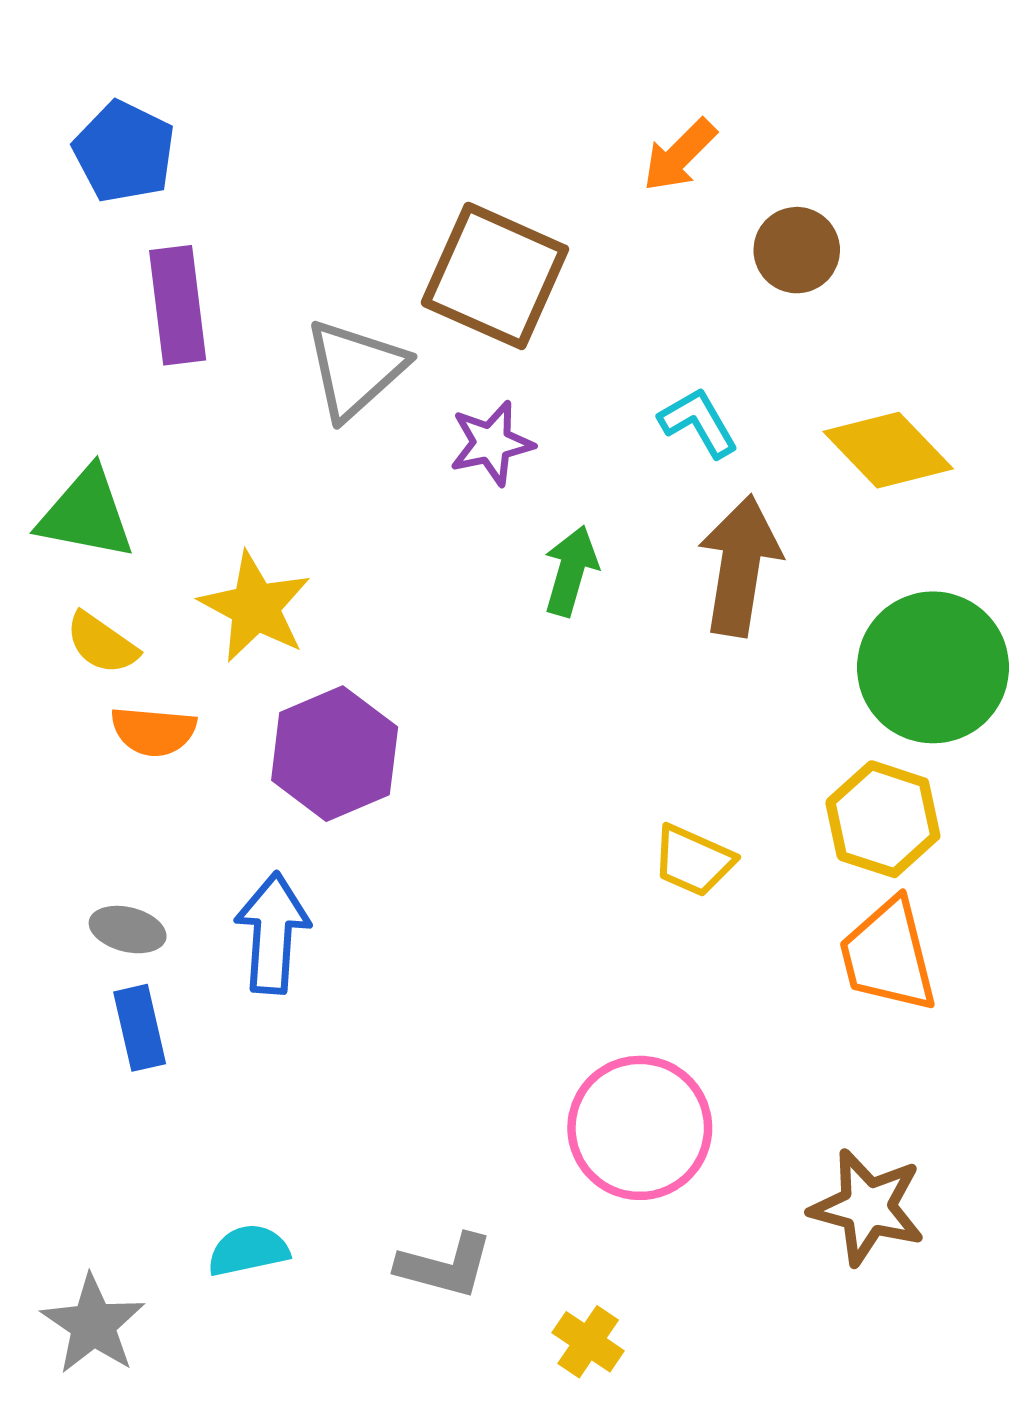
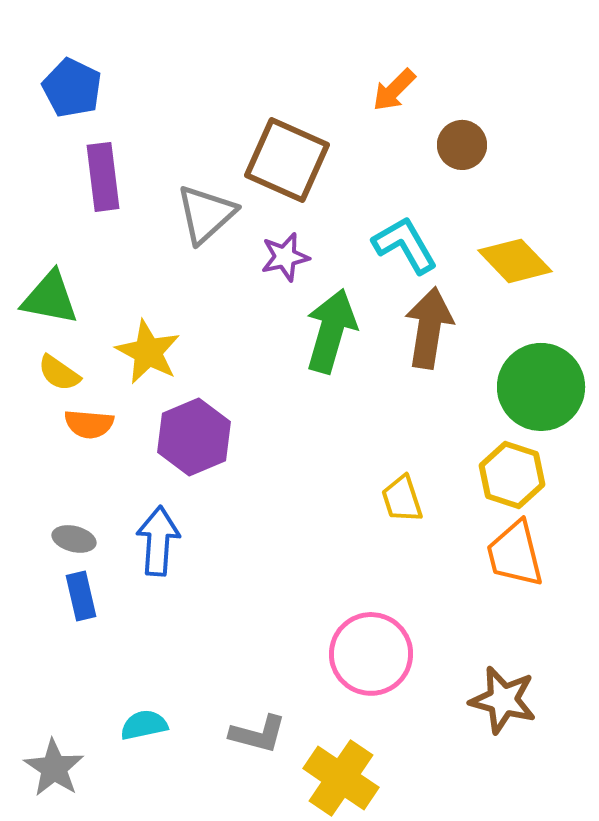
cyan L-shape: (698, 423) -> (405, 245), size x1.4
green arrow: (571, 571) -> (331, 331), size x1.6
yellow trapezoid: (693, 861) -> (402, 499), turned 48
yellow cross: (588, 1342) -> (341, 778), size x1.8

